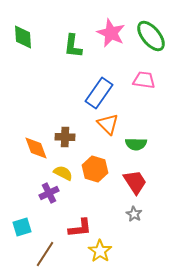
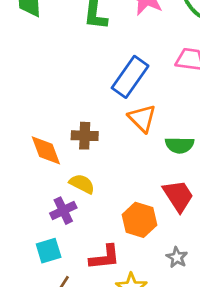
orange hexagon: (95, 169) -> (139, 220), moved
gray star: (134, 214) -> (177, 257), moved
cyan square: (22, 227) -> (49, 251), moved

